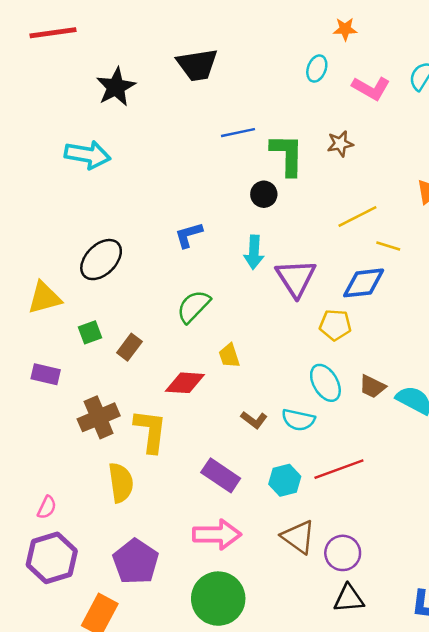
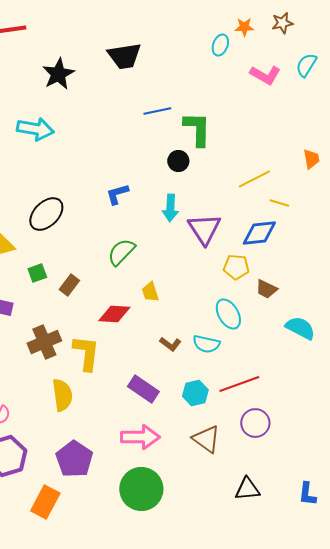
cyan ellipse: (317, 68) -> (220, 45), moved
brown star: (340, 144) -> (282, 23), moved
brown trapezoid: (372, 387) -> (266, 289), moved
purple circle: (343, 553) -> (255, 423), moved

